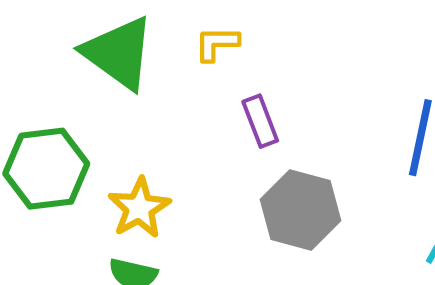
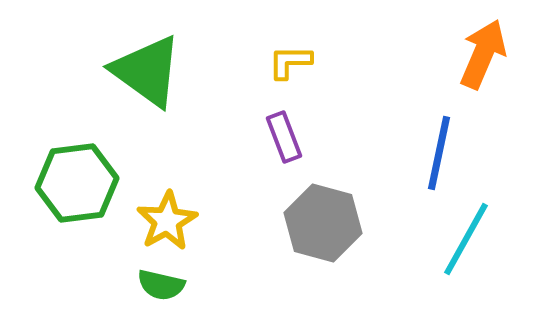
yellow L-shape: (217, 44) -> (290, 62), moved

